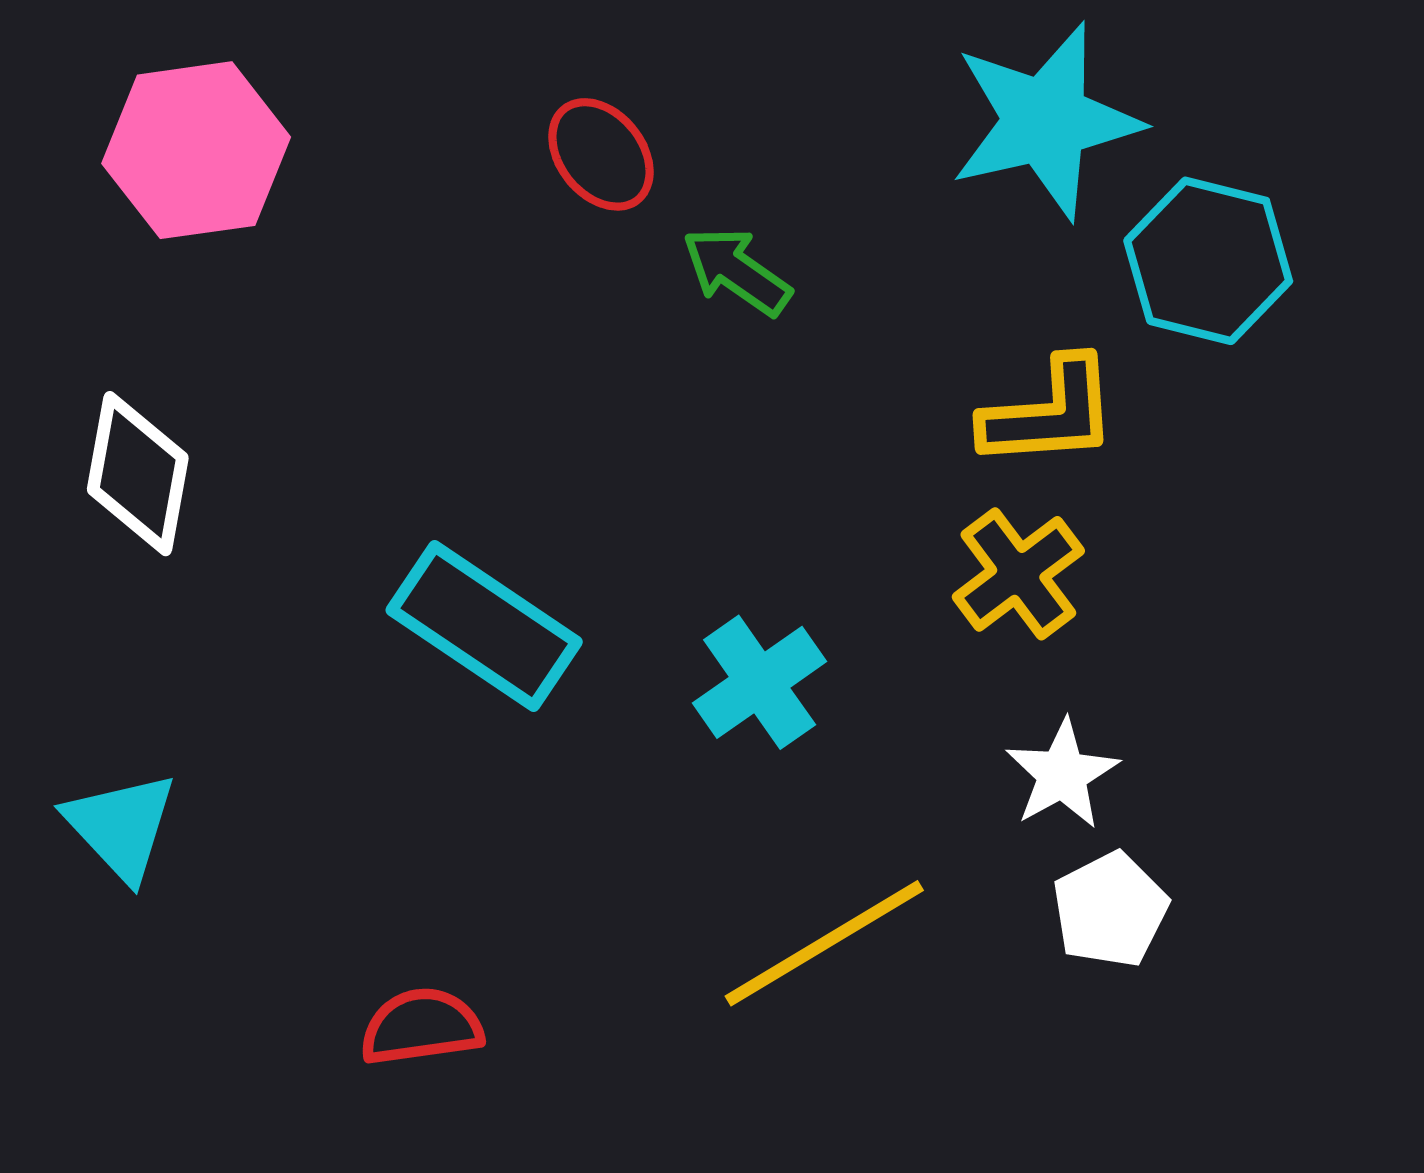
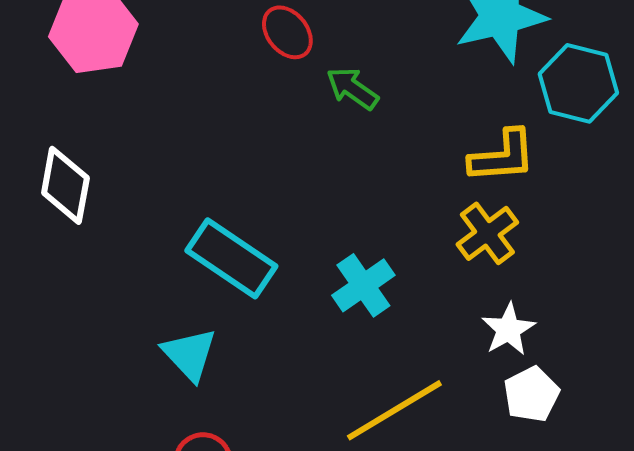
cyan triangle: (121, 826) -> (189, 354), moved

